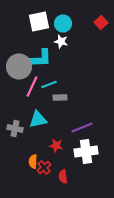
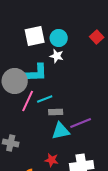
cyan triangle: (38, 120) -> (61, 131), moved
purple line: (82, 128) -> (81, 123), moved

